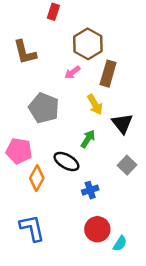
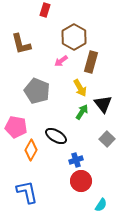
green arrow: (88, 139) -> (82, 112), moved
red circle: (97, 229) -> (81, 181), moved

